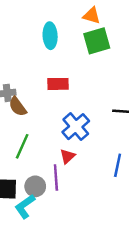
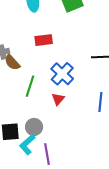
green line: (22, 146) -> (30, 86), moved
purple line: (56, 177) -> (47, 154), moved

